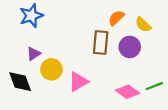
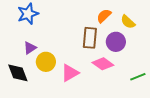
pink diamond: (127, 92) -> (103, 64), moved

